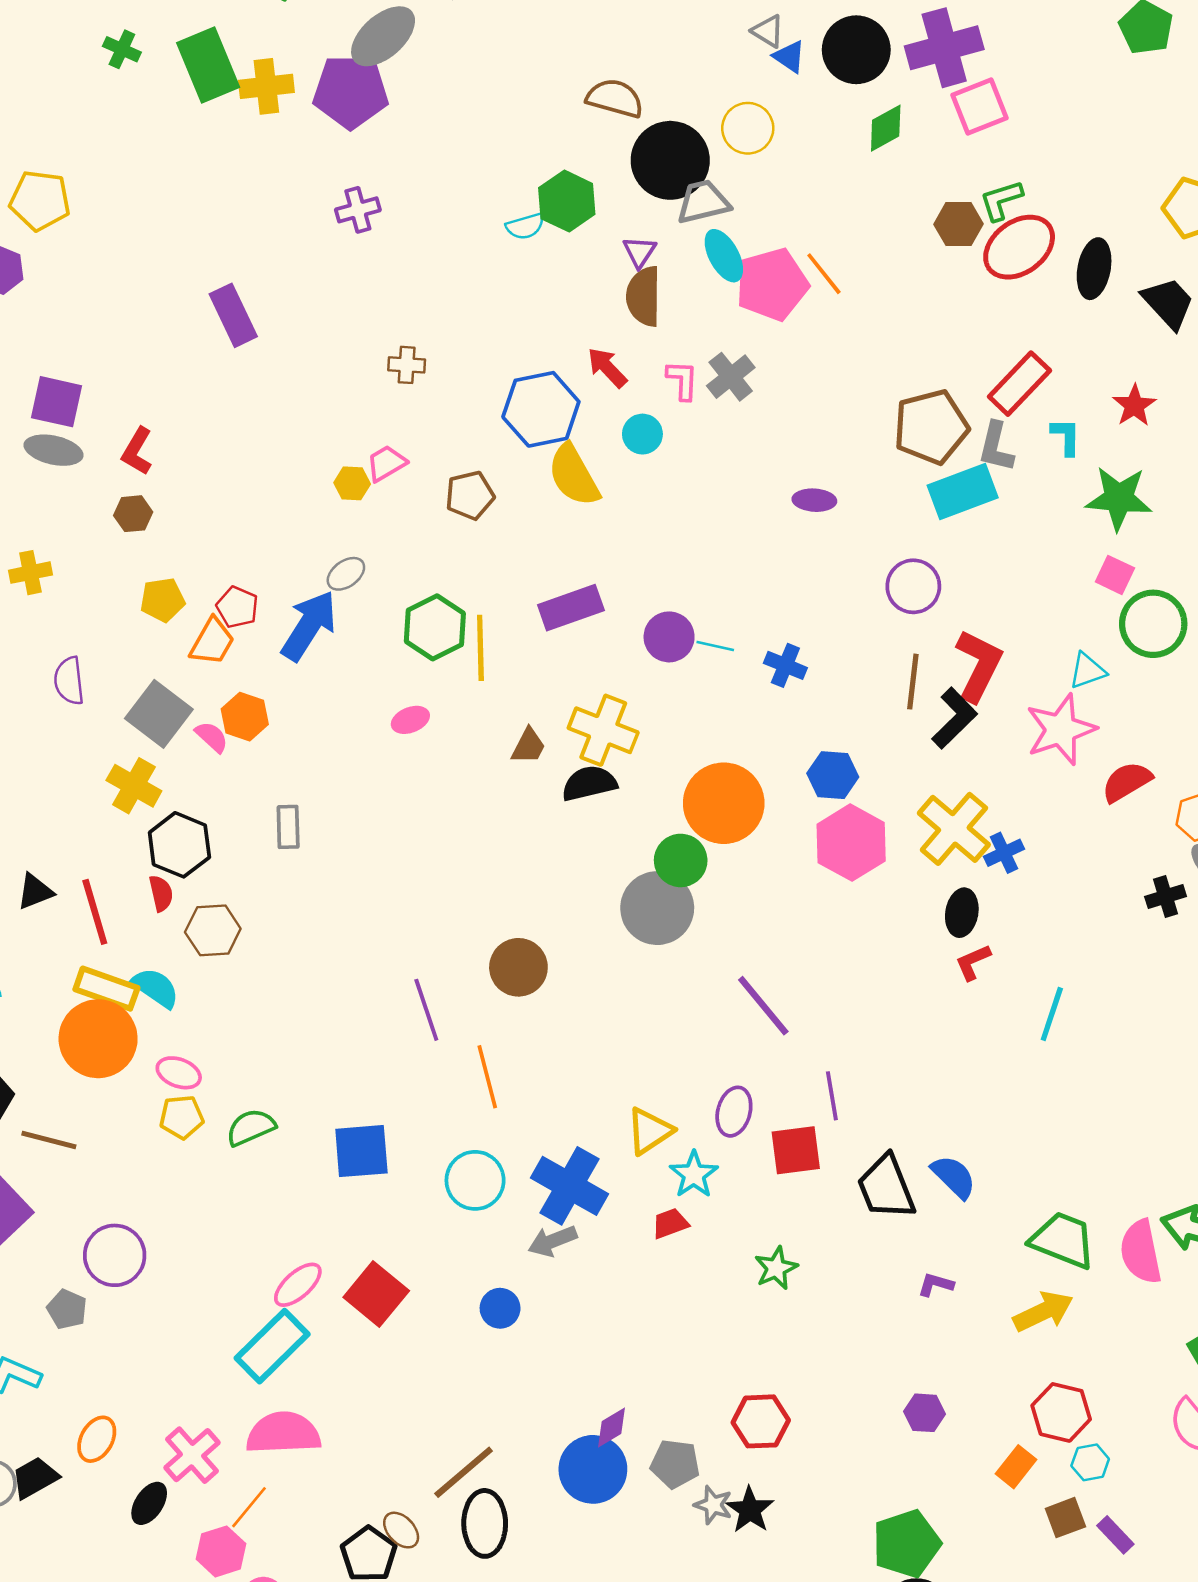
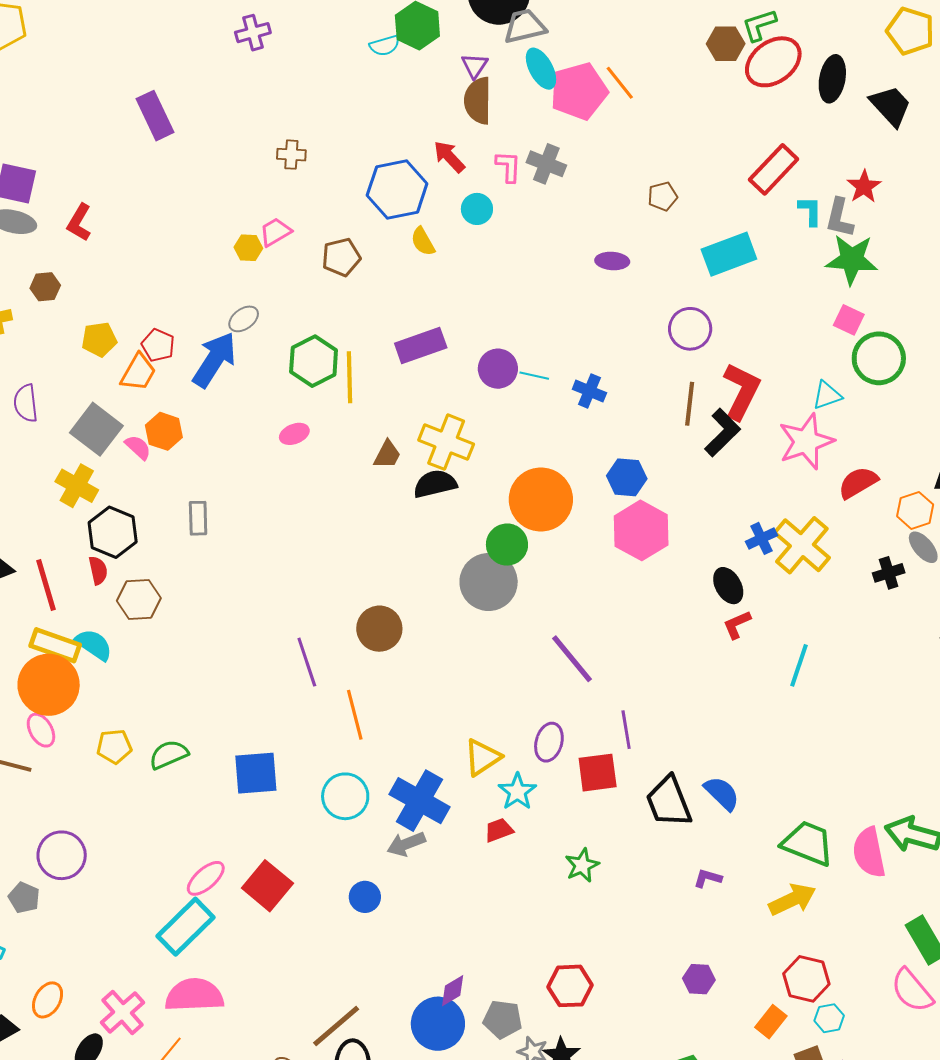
gray cross: (731, 377) -> (546, 164), turned -30
brown pentagon: (931, 427) -> (663, 196), moved, size x0.5
gray L-shape: (996, 447) -> (839, 218), moved
yellow semicircle: (574, 475) -> (423, 241), size x0.6
brown hexagon: (133, 514) -> (45, 287), moved
yellow cross: (954, 829) -> (802, 545), moved
black ellipse: (962, 913) -> (728, 586), turned -39
pink ellipse: (179, 1073) -> (41, 730), moved, turned 40

